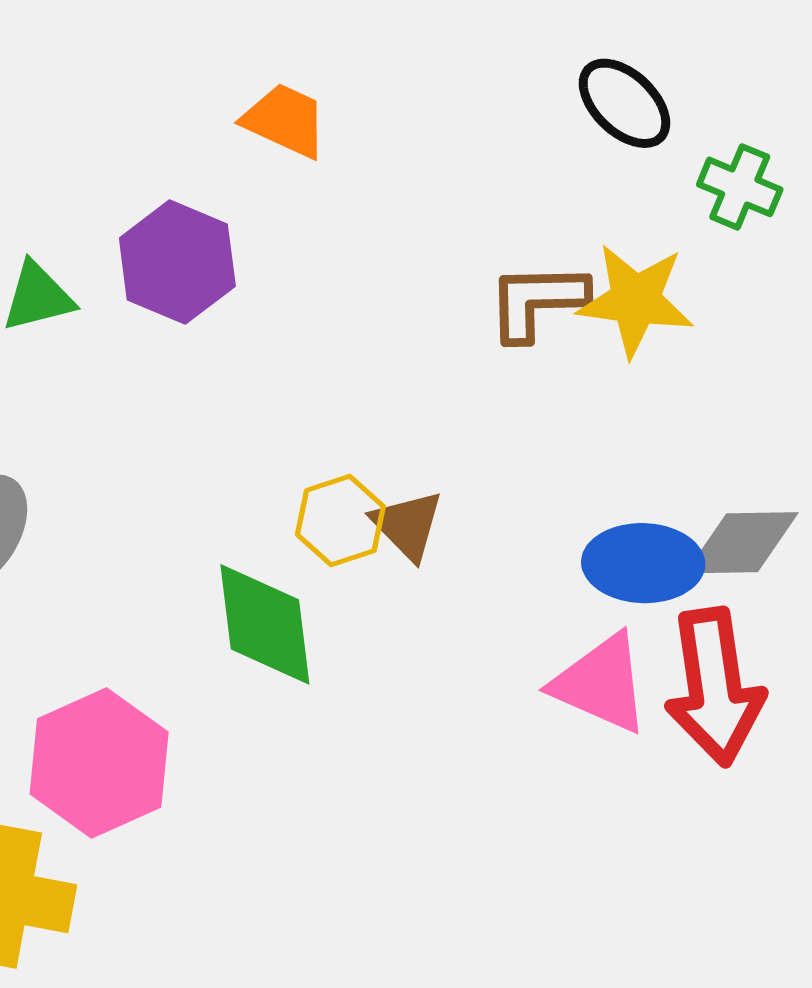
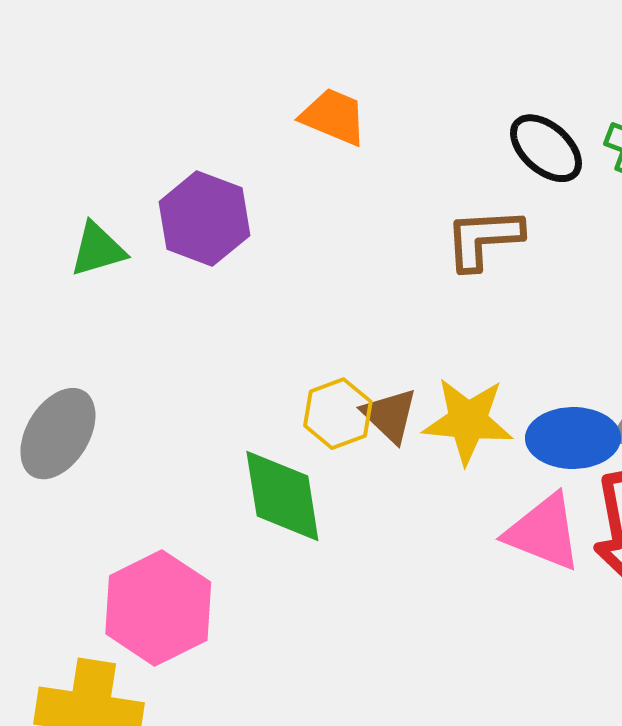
black ellipse: (624, 103) -> (546, 148), moved
orange trapezoid: (285, 120) -> (334, 117), moved
yellow star: (635, 300) -> (468, 421), moved

